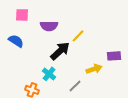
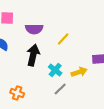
black arrow: (60, 51) -> (33, 55), moved, turned -35
cyan cross: (49, 74) -> (55, 70), moved

